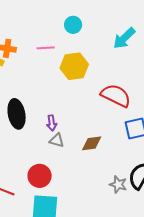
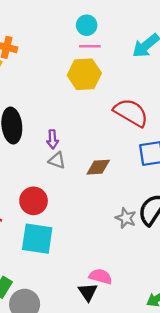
pink line: (46, 48) -> (90, 46), moved

